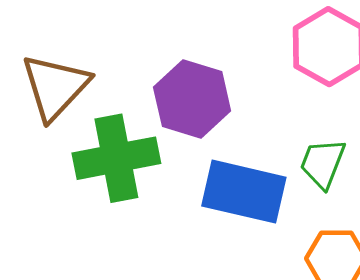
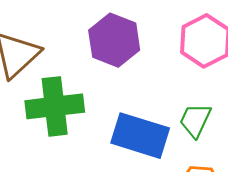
purple hexagon: (192, 99) -> (114, 40), moved

